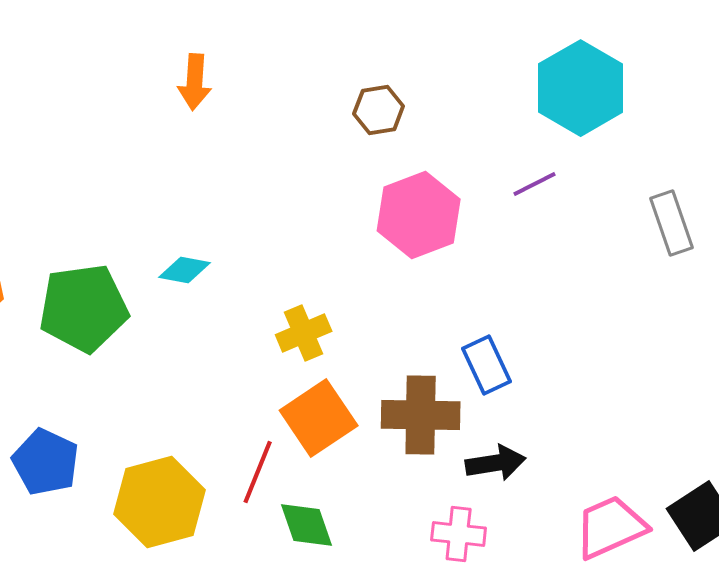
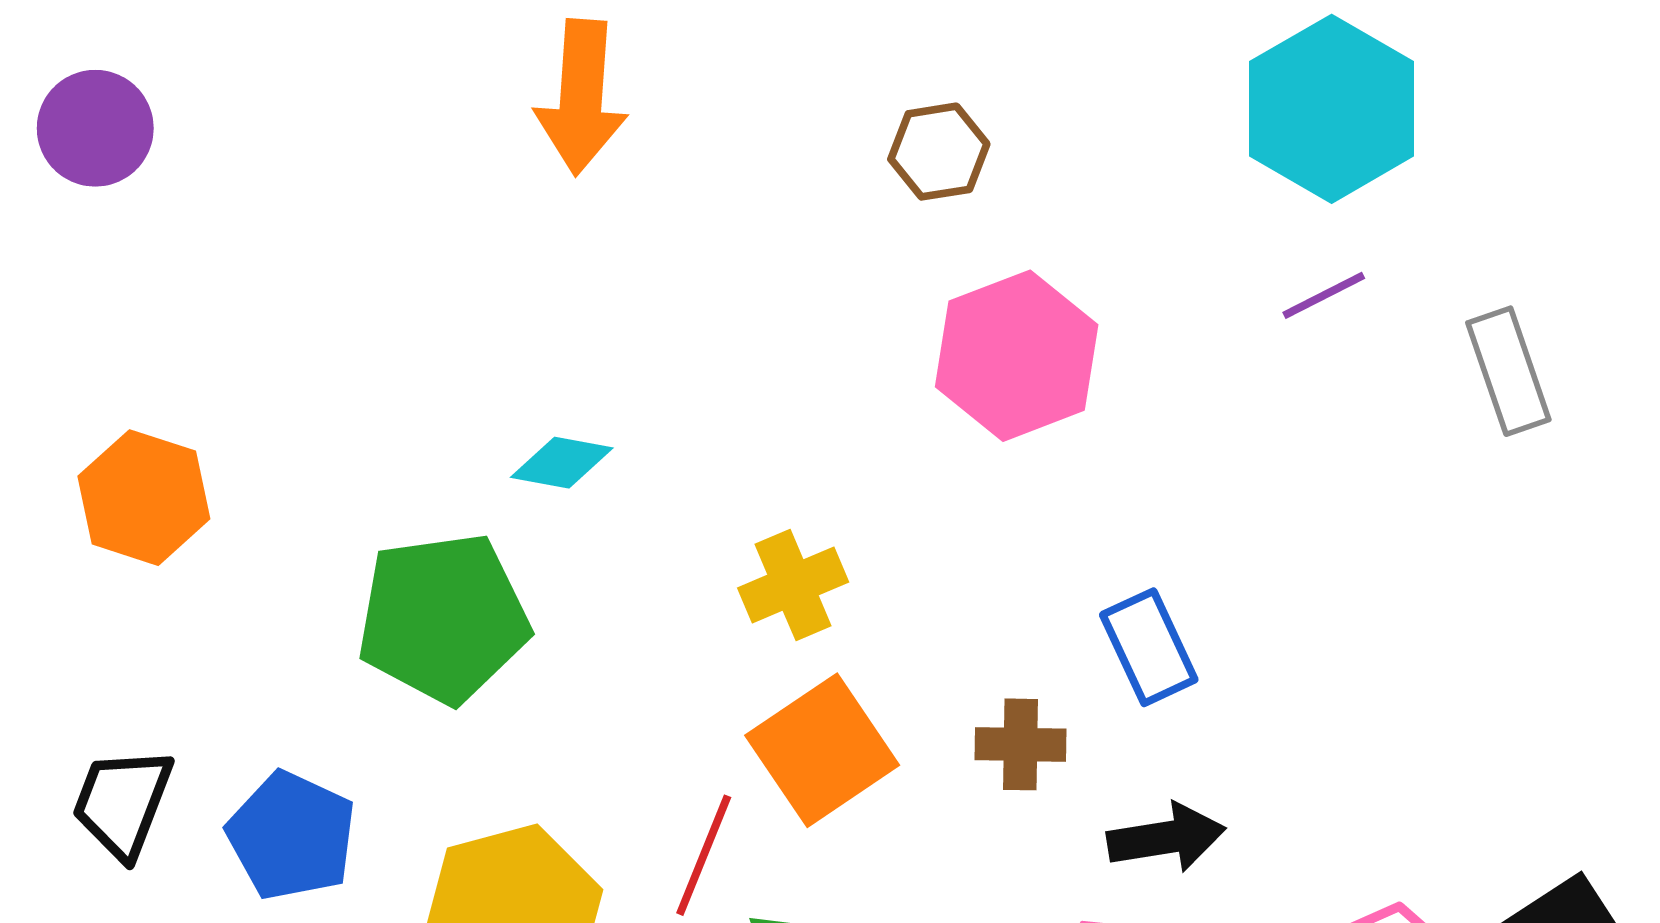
orange arrow: (195, 82) -> (581, 97), size x1.4
purple line: (535, 184) -> (1324, 295), moved
green pentagon: (84, 308) -> (443, 618), moved
brown cross: (421, 415) -> (1020, 744), size x0.6

